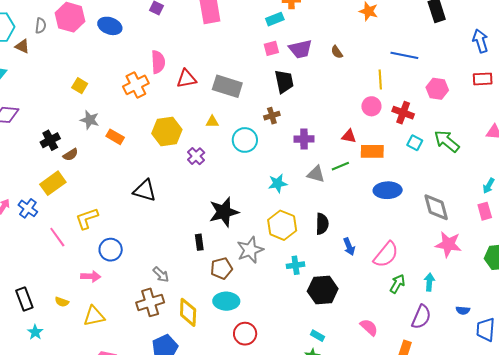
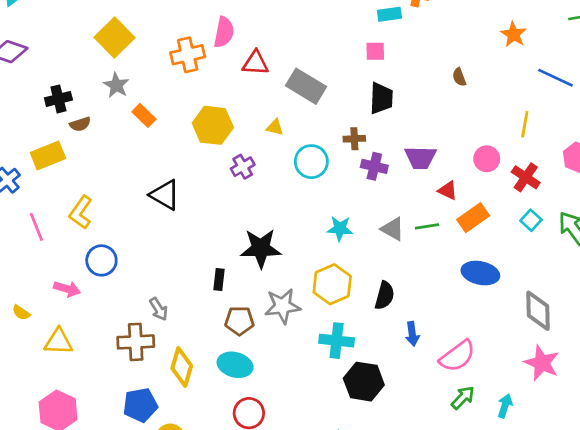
purple trapezoid: (300, 49) -> (420, 158), moved
blue line: (404, 55) -> (555, 78), moved
yellow line: (380, 79) -> (525, 124), moved
yellow square: (80, 86) -> (114, 37), size x1.8
purple cross: (304, 139) -> (374, 166), moved
orange rectangle: (372, 151) -> (473, 218), turned -50
yellow L-shape: (87, 218) -> (81, 212), turned -50
cyan cross: (296, 265) -> (337, 341), size x1.4

